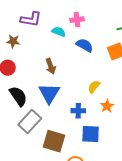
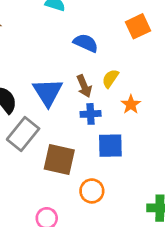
blue semicircle: (84, 45) -> (86, 43), moved
brown arrow: (51, 66) -> (84, 86), moved

